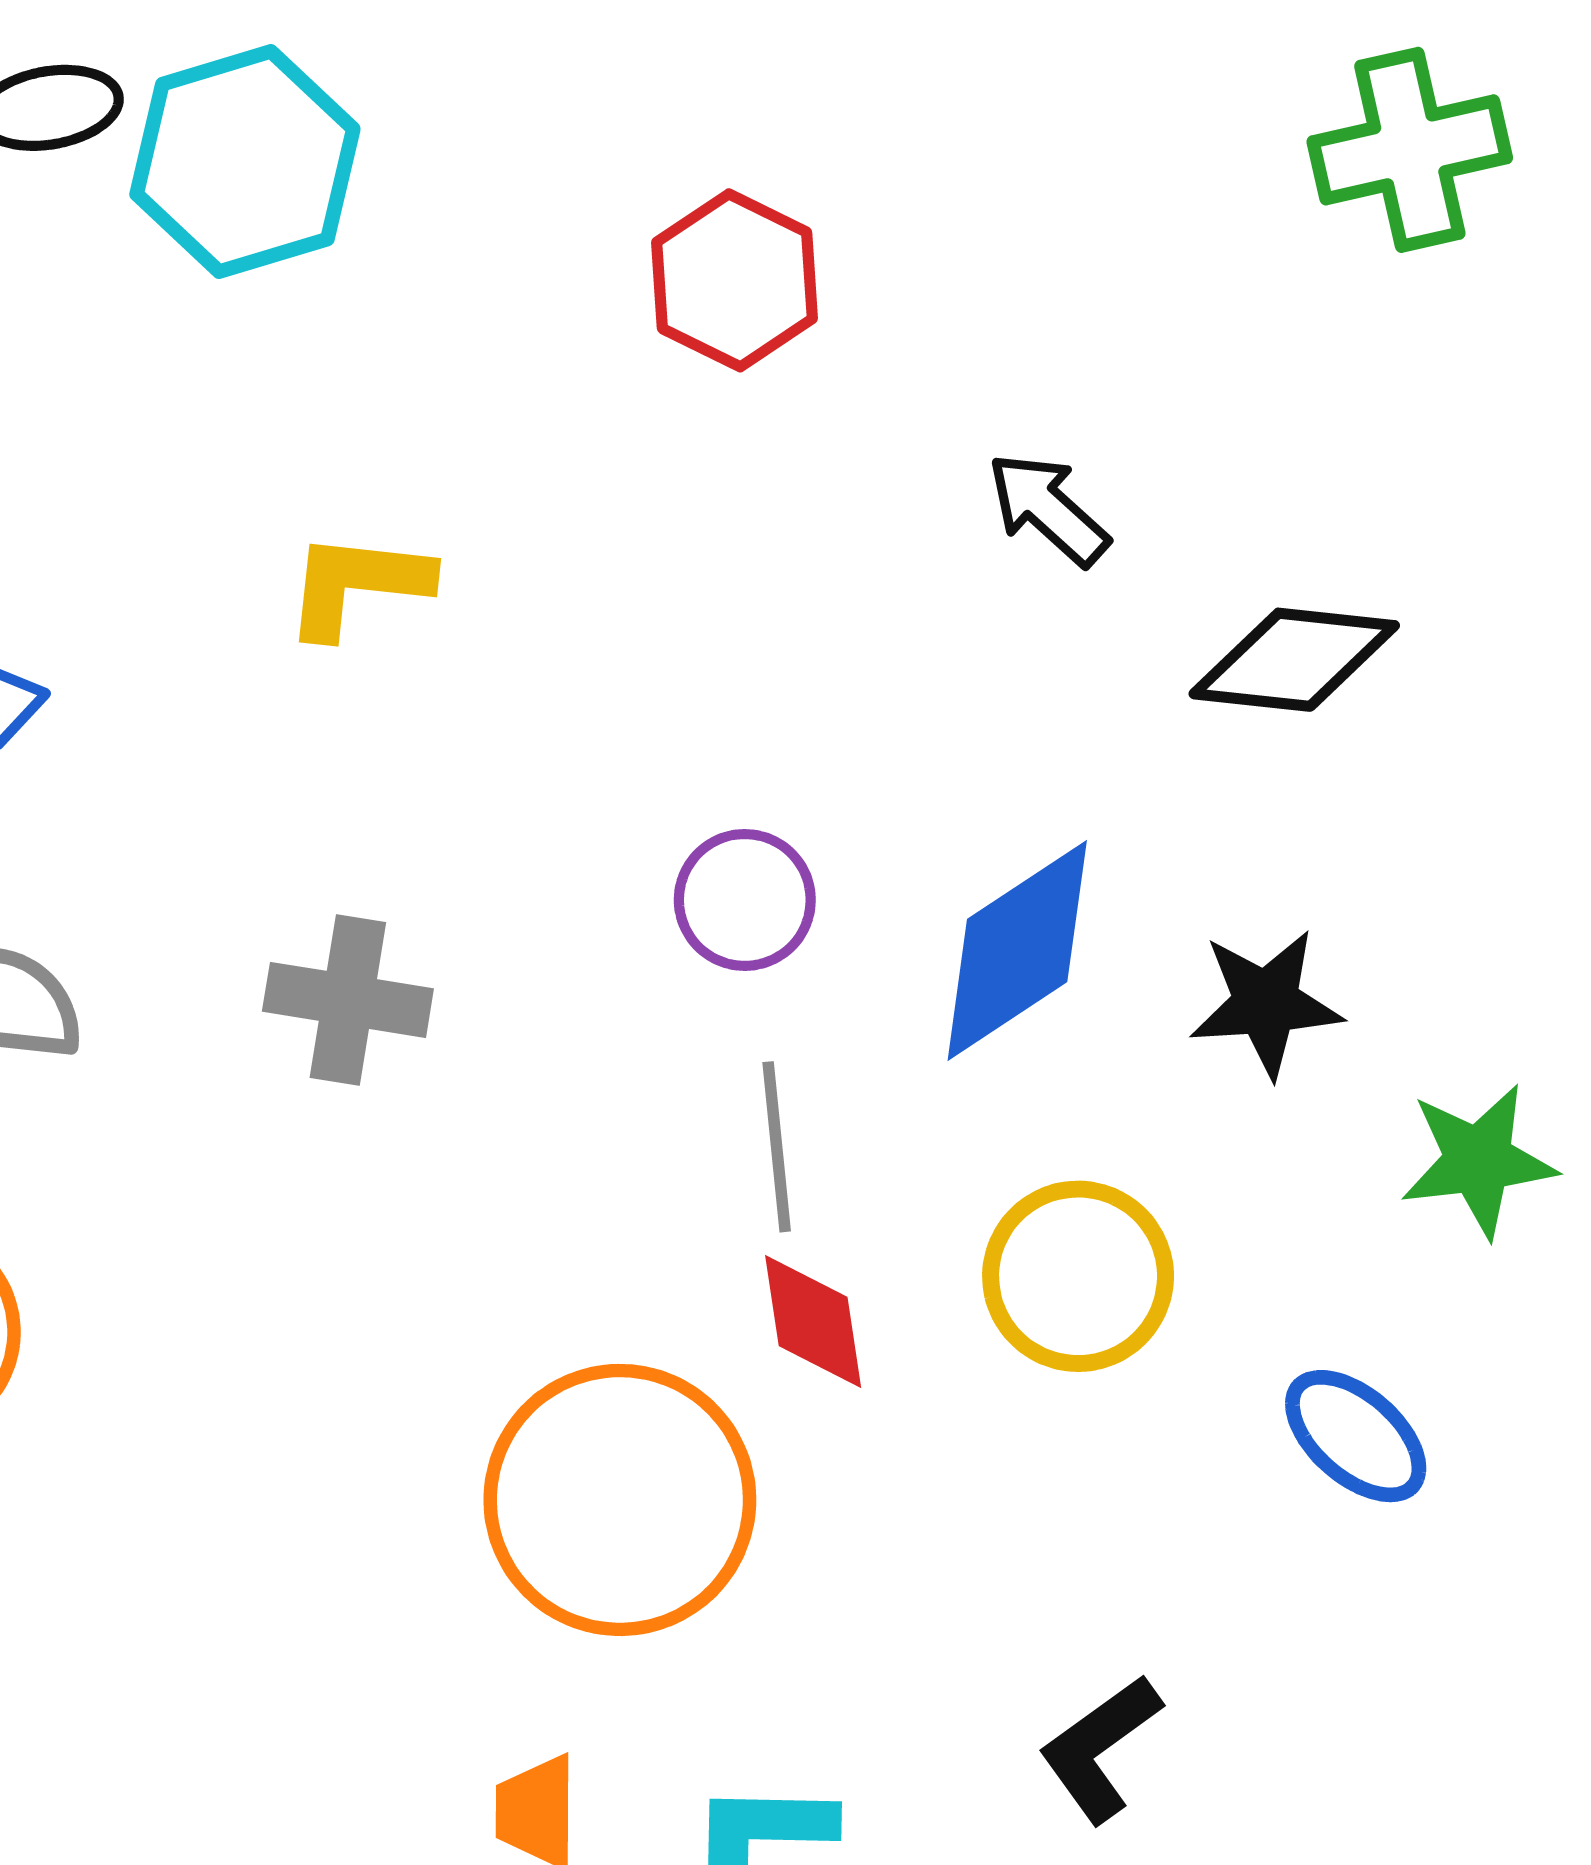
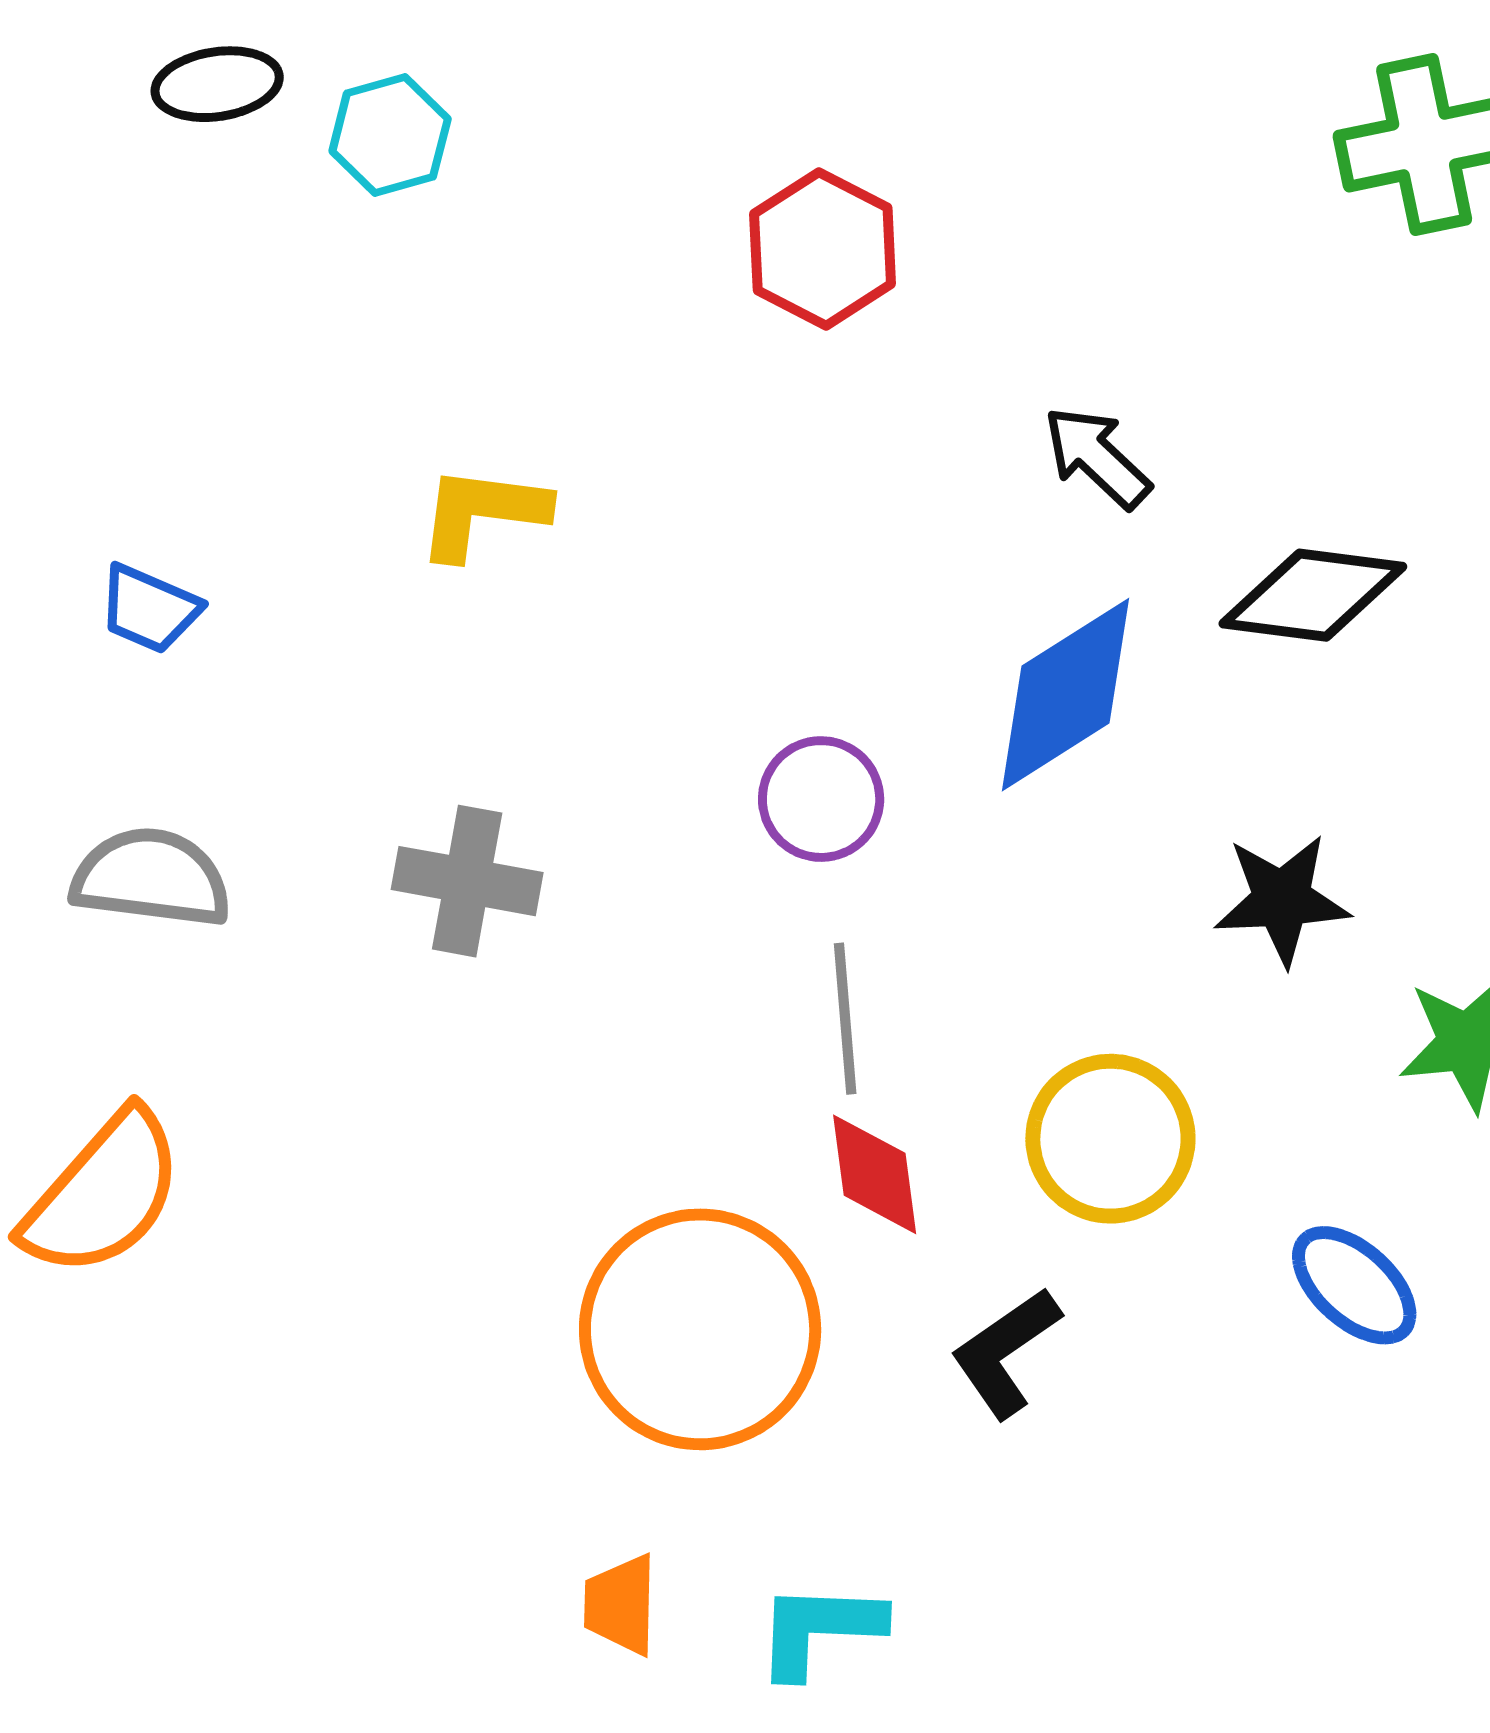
cyan hexagon: (245, 162) -> (390, 135), size x0.6
blue diamond: (1017, 950) -> (1066, 695), moved
black L-shape: (1100, 1748) -> (1006, 1352), moved

